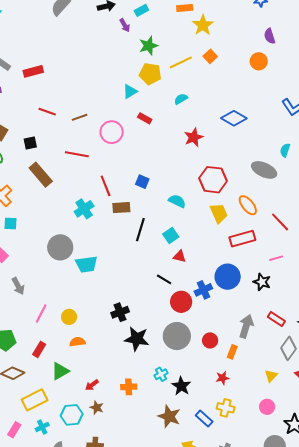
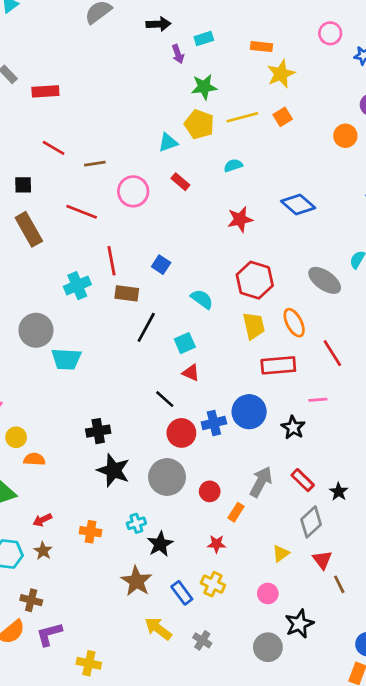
yellow circle: (69, 317) -> (16, 437), moved

